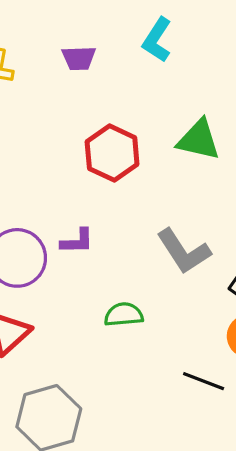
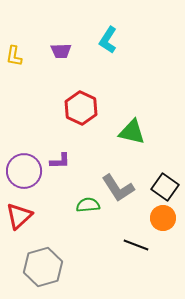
green triangle: (199, 140) -> (132, 132), moved
gray L-shape: (184, 251) -> (118, 188), moved

